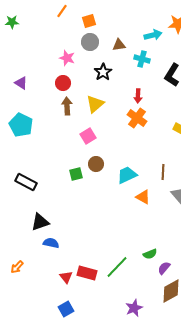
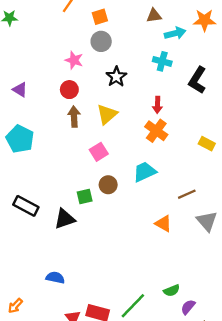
brown triangle: (119, 45) -> (154, 16), moved
brown line: (163, 172) -> (187, 194), turned 63
cyan trapezoid: (127, 175) -> (145, 172), moved
black triangle: (40, 222) -> (65, 219), moved

